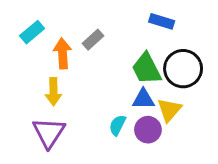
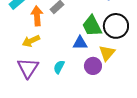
yellow arrow: (53, 92) -> (31, 41), turned 66
blue triangle: (143, 99) -> (80, 43), moved
cyan semicircle: (117, 125) -> (59, 67), moved

